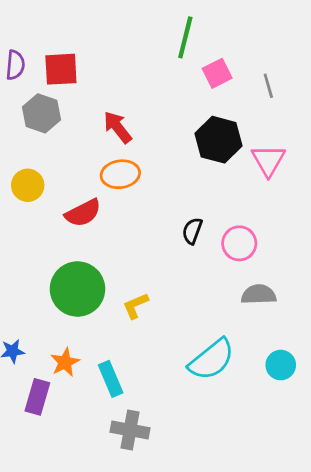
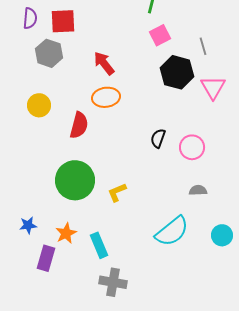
pink square: (217, 73) -> (160, 35), moved
gray line: (268, 86) -> (203, 46), moved
red semicircle: (83, 213) -> (79, 125), turned -48
gray semicircle: (259, 295) -> (198, 190), moved, size x0.7

